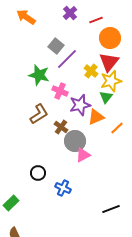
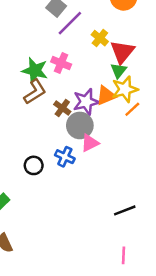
red triangle: (109, 62) -> (122, 52), moved
green star: (39, 75) -> (35, 71), moved
yellow star: (111, 81) -> (125, 89), moved
purple star: (80, 105) -> (86, 102), moved
blue cross: (63, 188) -> (65, 157), moved

